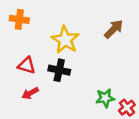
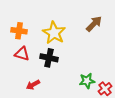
orange cross: (19, 19) -> (19, 31), moved
red arrow: (30, 93) -> (33, 85), moved

